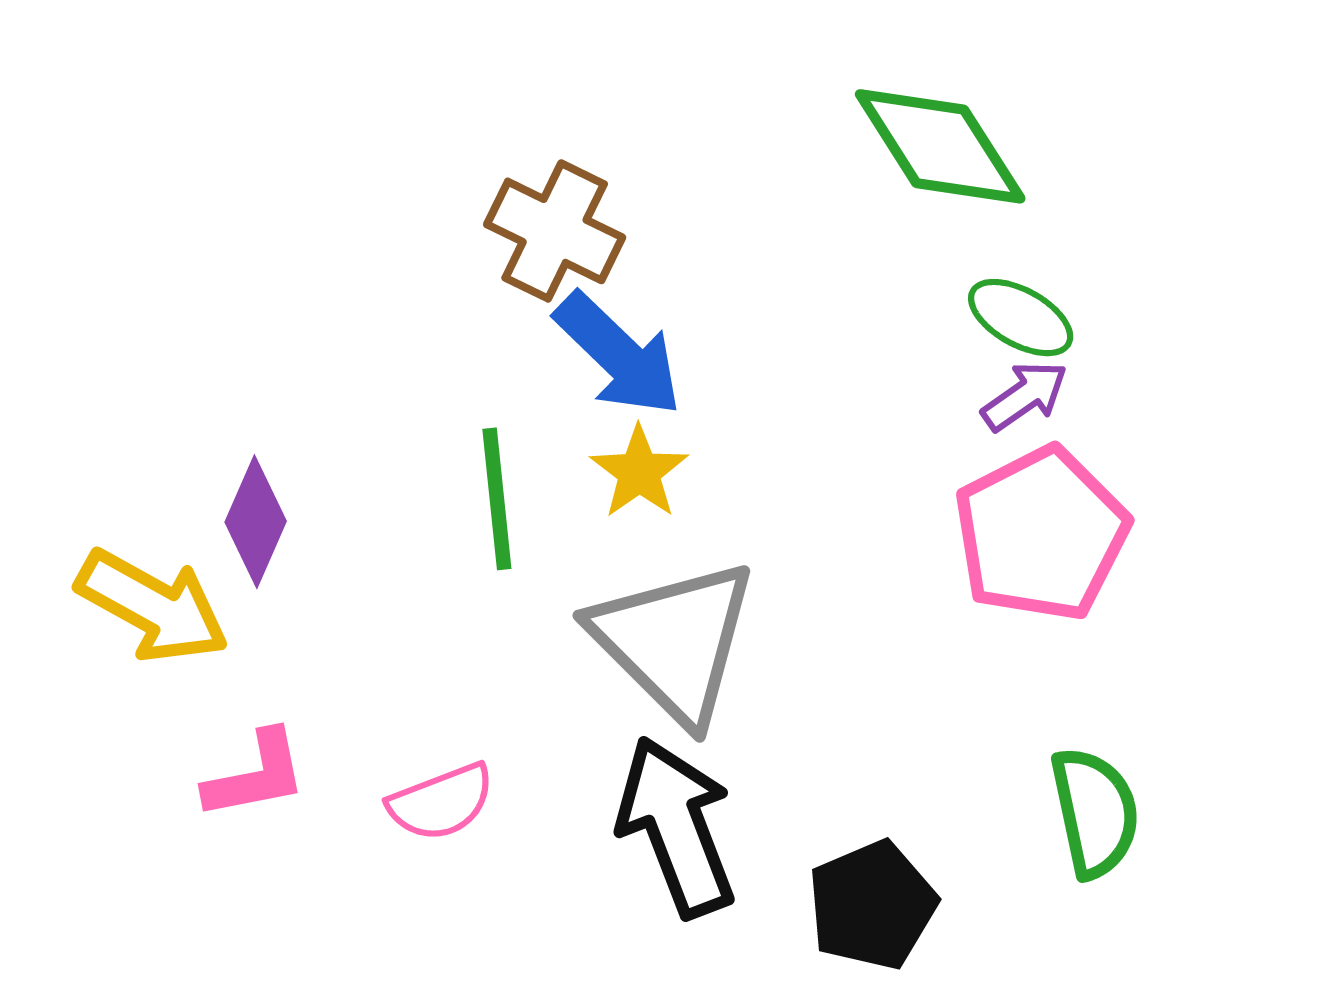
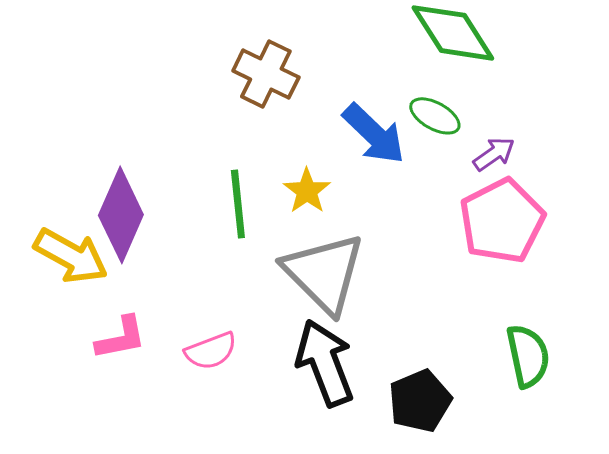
green ellipse: (1021, 318) -> (435, 116), moved
blue arrow: (619, 355) -> (374, 134), moved
purple diamond: (256, 522) -> (121, 215), size x1.5

